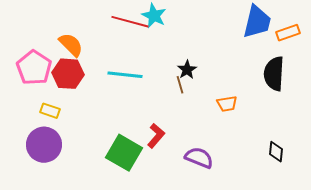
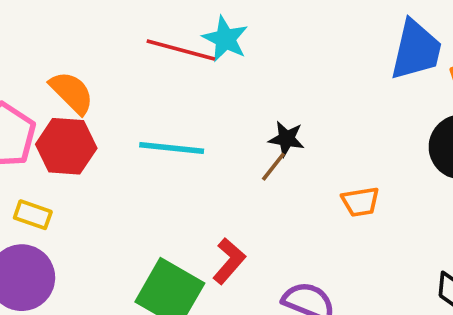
black star: (187, 70) -> (286, 139), turned -30
brown line: (180, 85) -> (273, 167), turned 54

